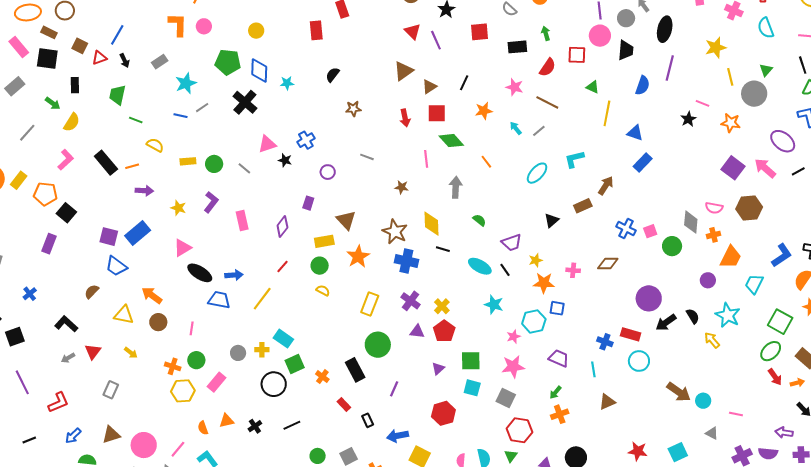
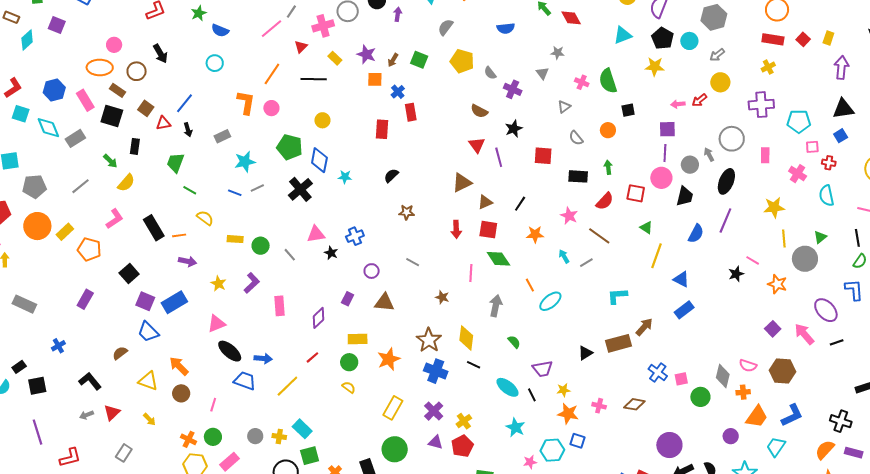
purple square: (733, 168) -> (773, 329), size x0.7
cyan ellipse: (537, 173) -> (550, 301), moved
brown rectangle: (583, 206) -> (618, 343), size x1.4
black square: (66, 213) -> (129, 274), moved
brown triangle: (346, 220) -> (384, 302), moved, turned -50
blue L-shape: (782, 255) -> (792, 415), moved

